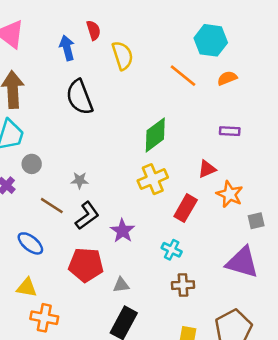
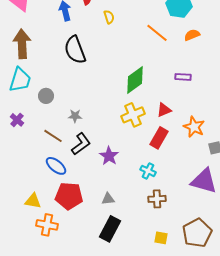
yellow semicircle: (122, 55) -> (109, 17), size x0.6
purple rectangle: (230, 131) -> (183, 77), moved
gray circle: (32, 164) -> (46, 96), moved
red triangle: (207, 169) -> (164, 110), moved
blue ellipse: (30, 243) -> (56, 166), moved
red pentagon: (86, 265) -> (69, 196), moved

